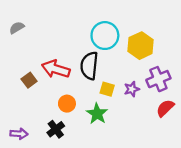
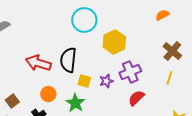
cyan circle: (105, 36) -> (84, 20), moved
brown square: (29, 80) -> (12, 101), moved

